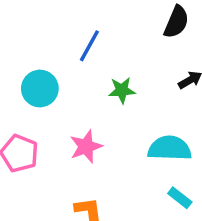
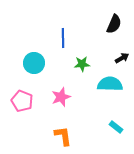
blue line: (89, 46) -> (63, 38), turned -30
cyan semicircle: (170, 148) -> (110, 84), moved

